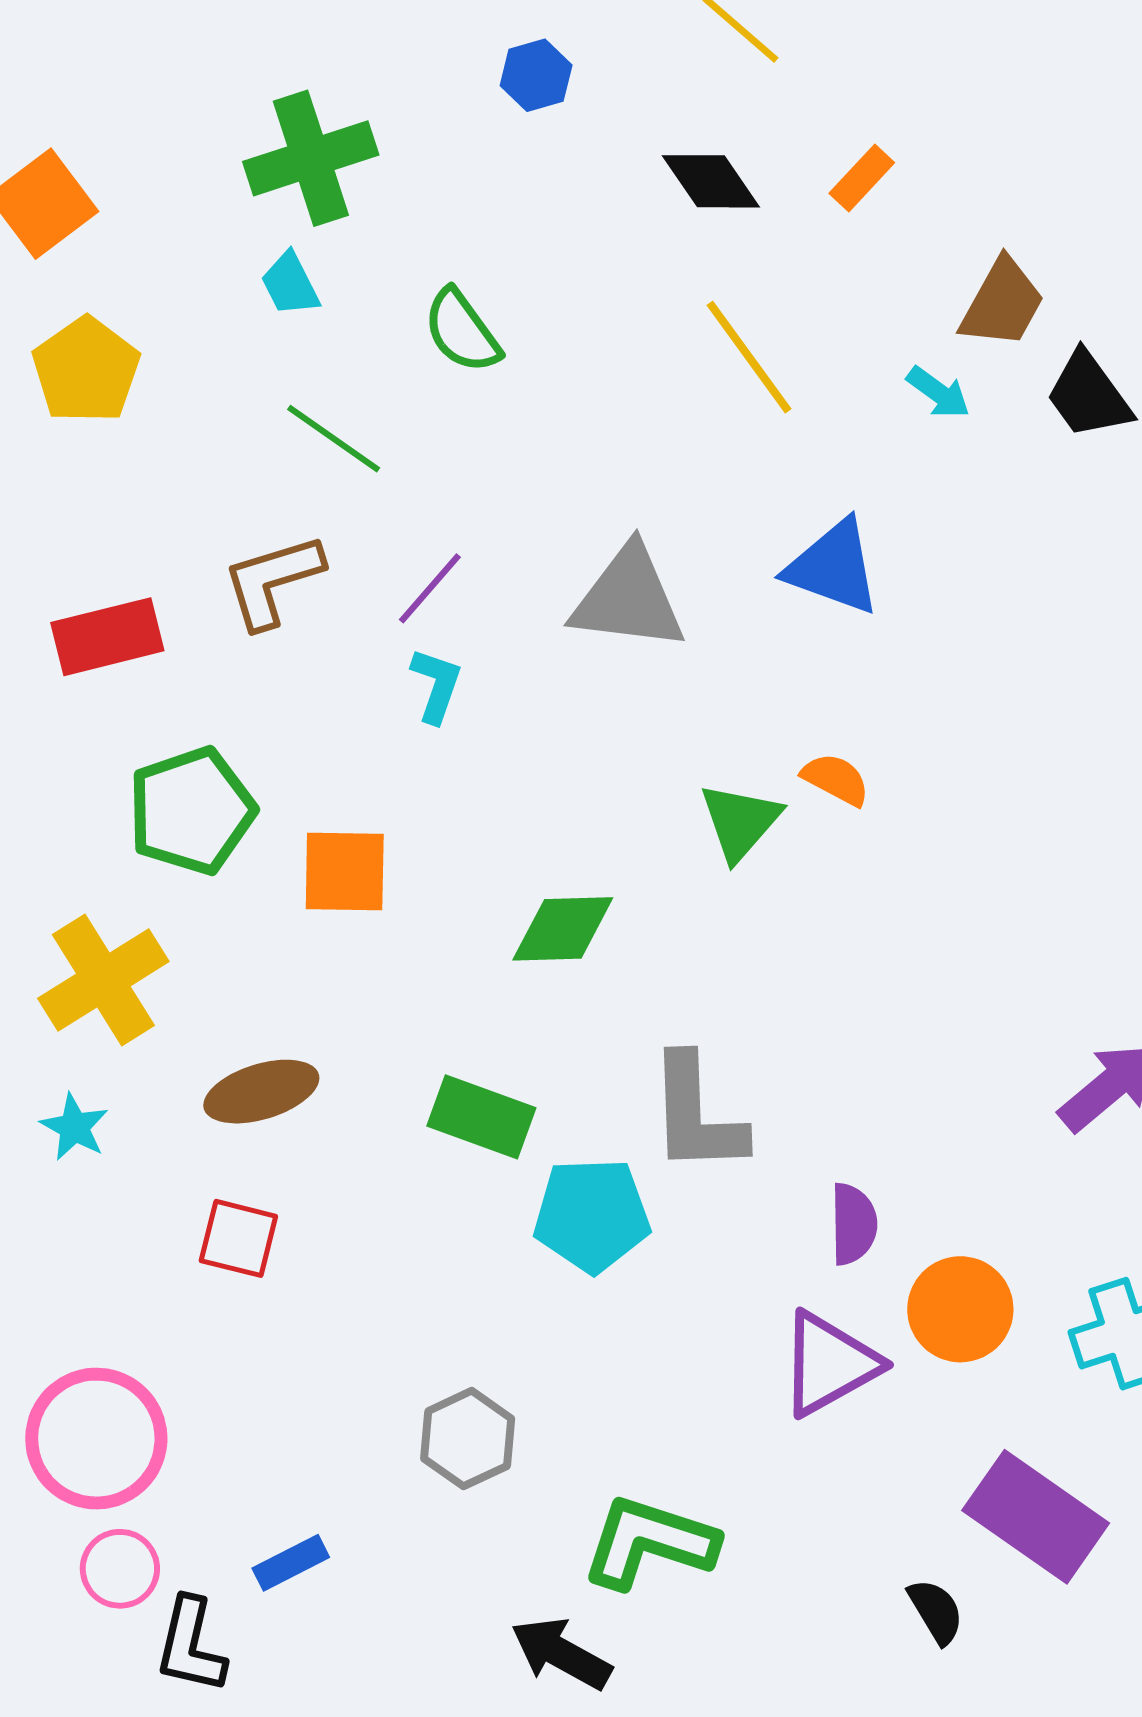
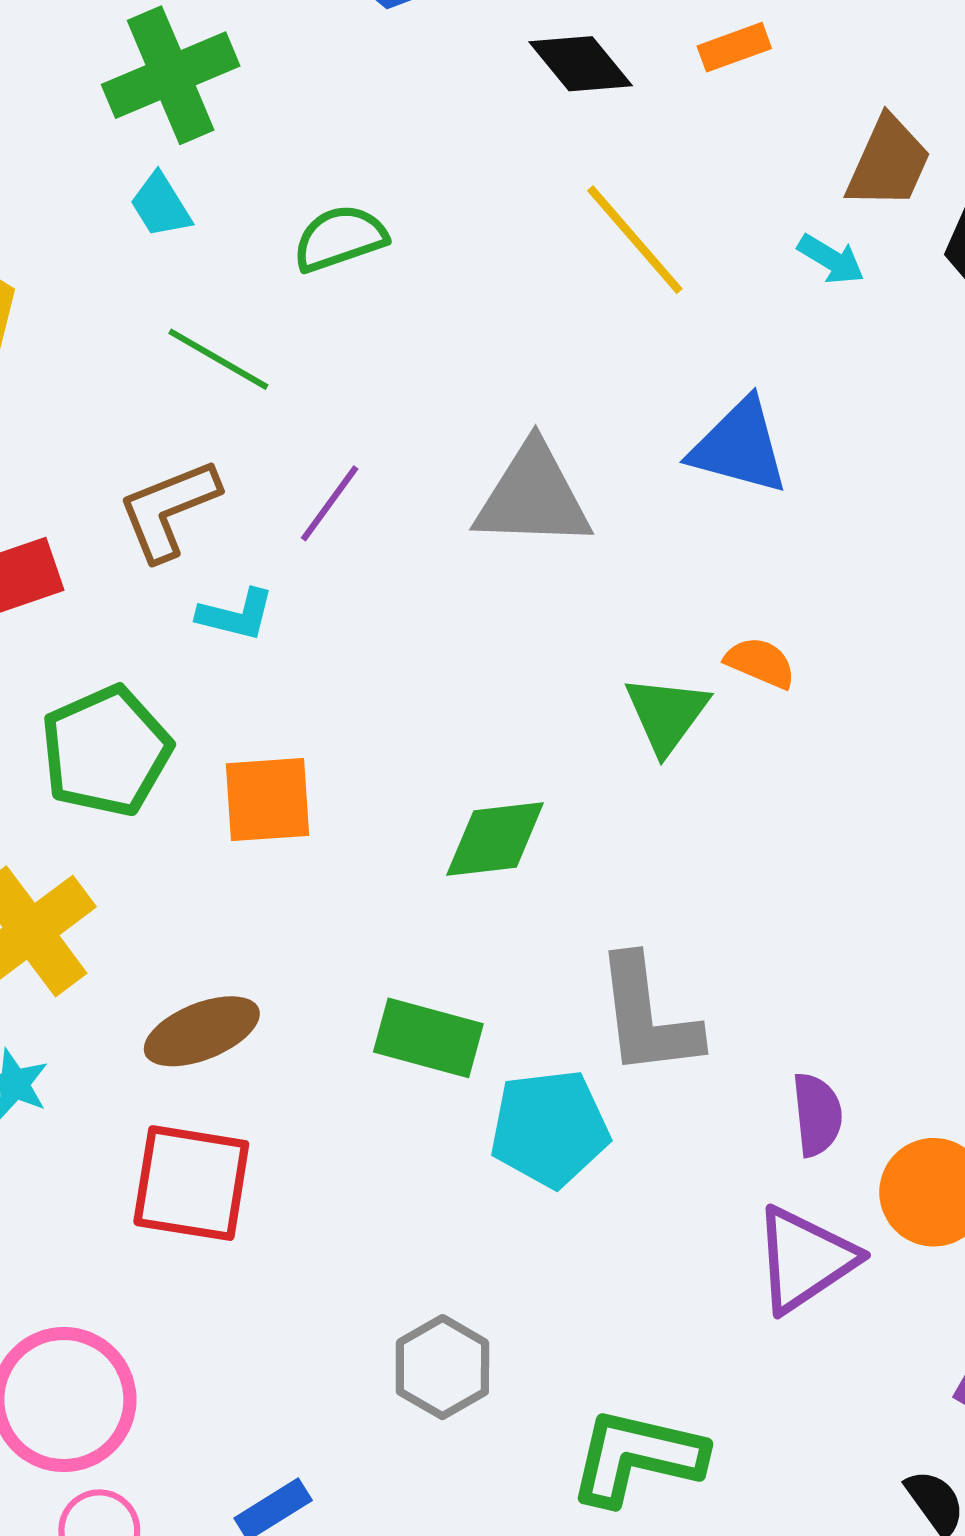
orange rectangle: (862, 178) -> (734, 47), turned 32
green semicircle: (462, 331) -> (340, 238), turned 112
cyan L-shape: (436, 685) -> (236, 615), moved, turned 90
red square: (238, 1238) -> (191, 1183), size x1.5

